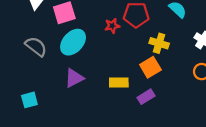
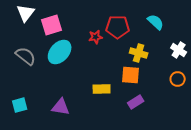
orange square: (150, 67) -> (131, 75), turned 36
purple triangle: (74, 78) -> (61, 107), moved, turned 36
purple rectangle: (146, 97) -> (136, 102), moved

